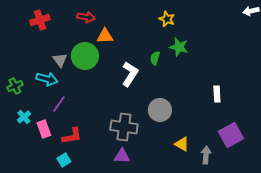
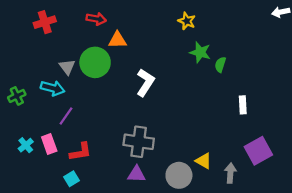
green semicircle: (155, 58) -> (220, 65), moved
gray circle: (160, 110) -> (179, 175), moved
cyan cross: (24, 117) -> (26, 145), moved

